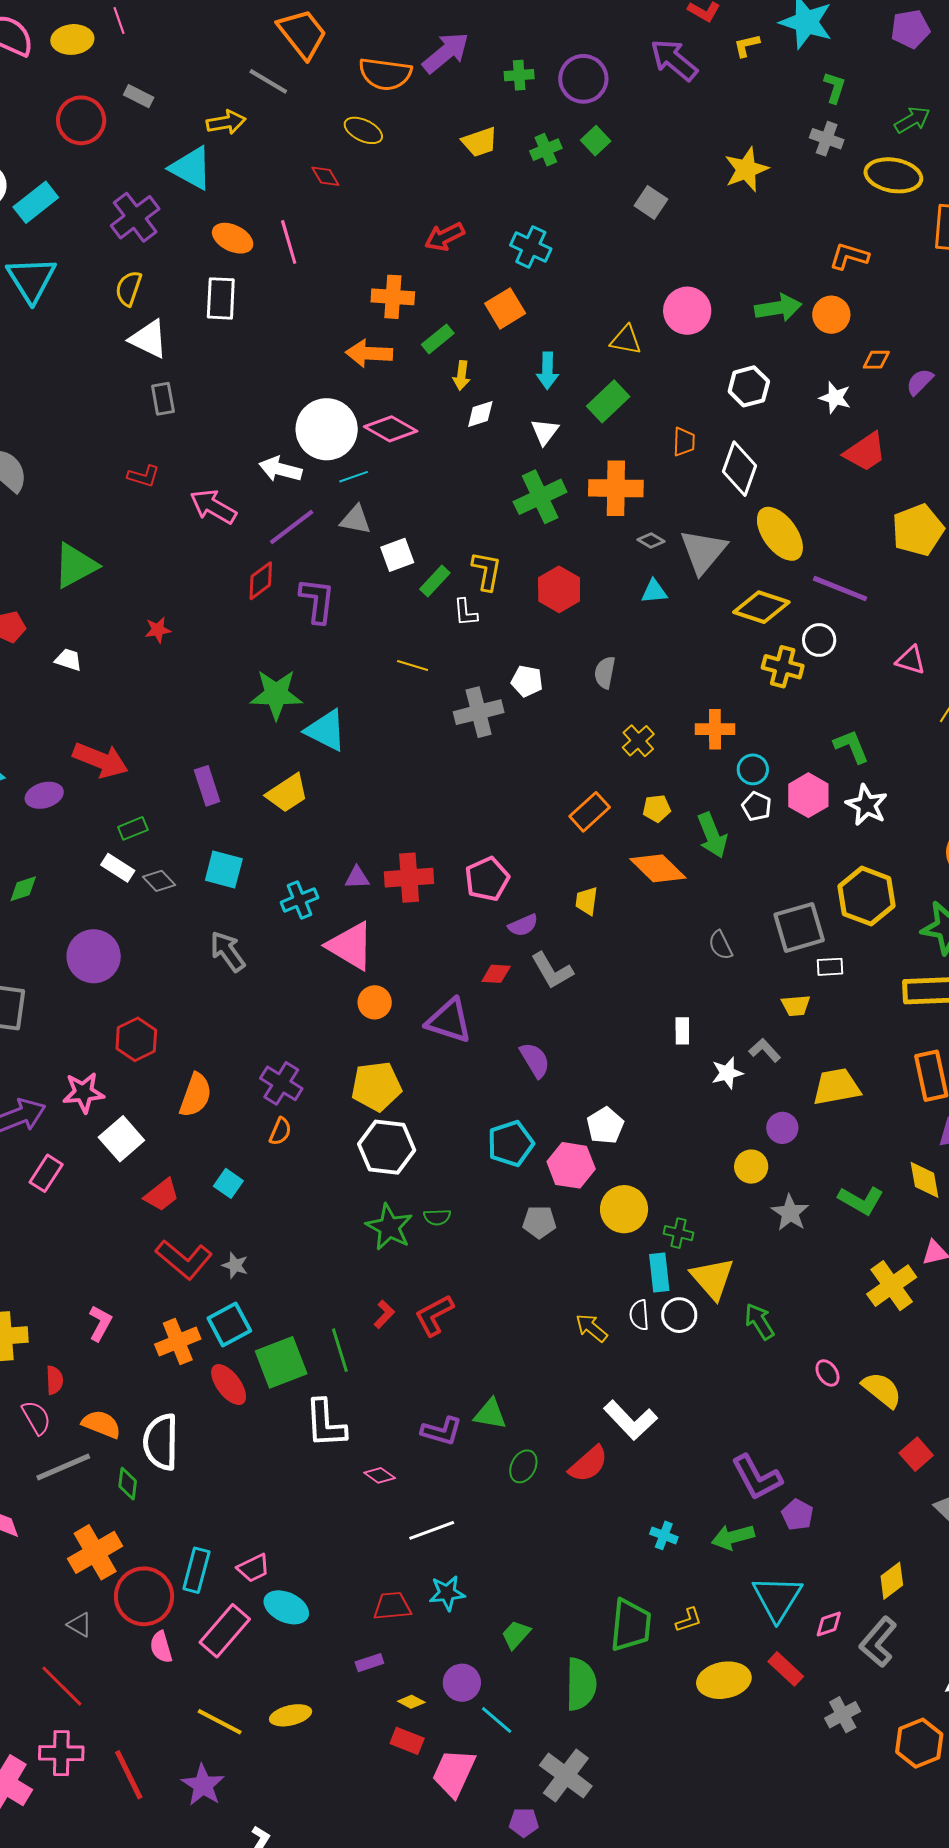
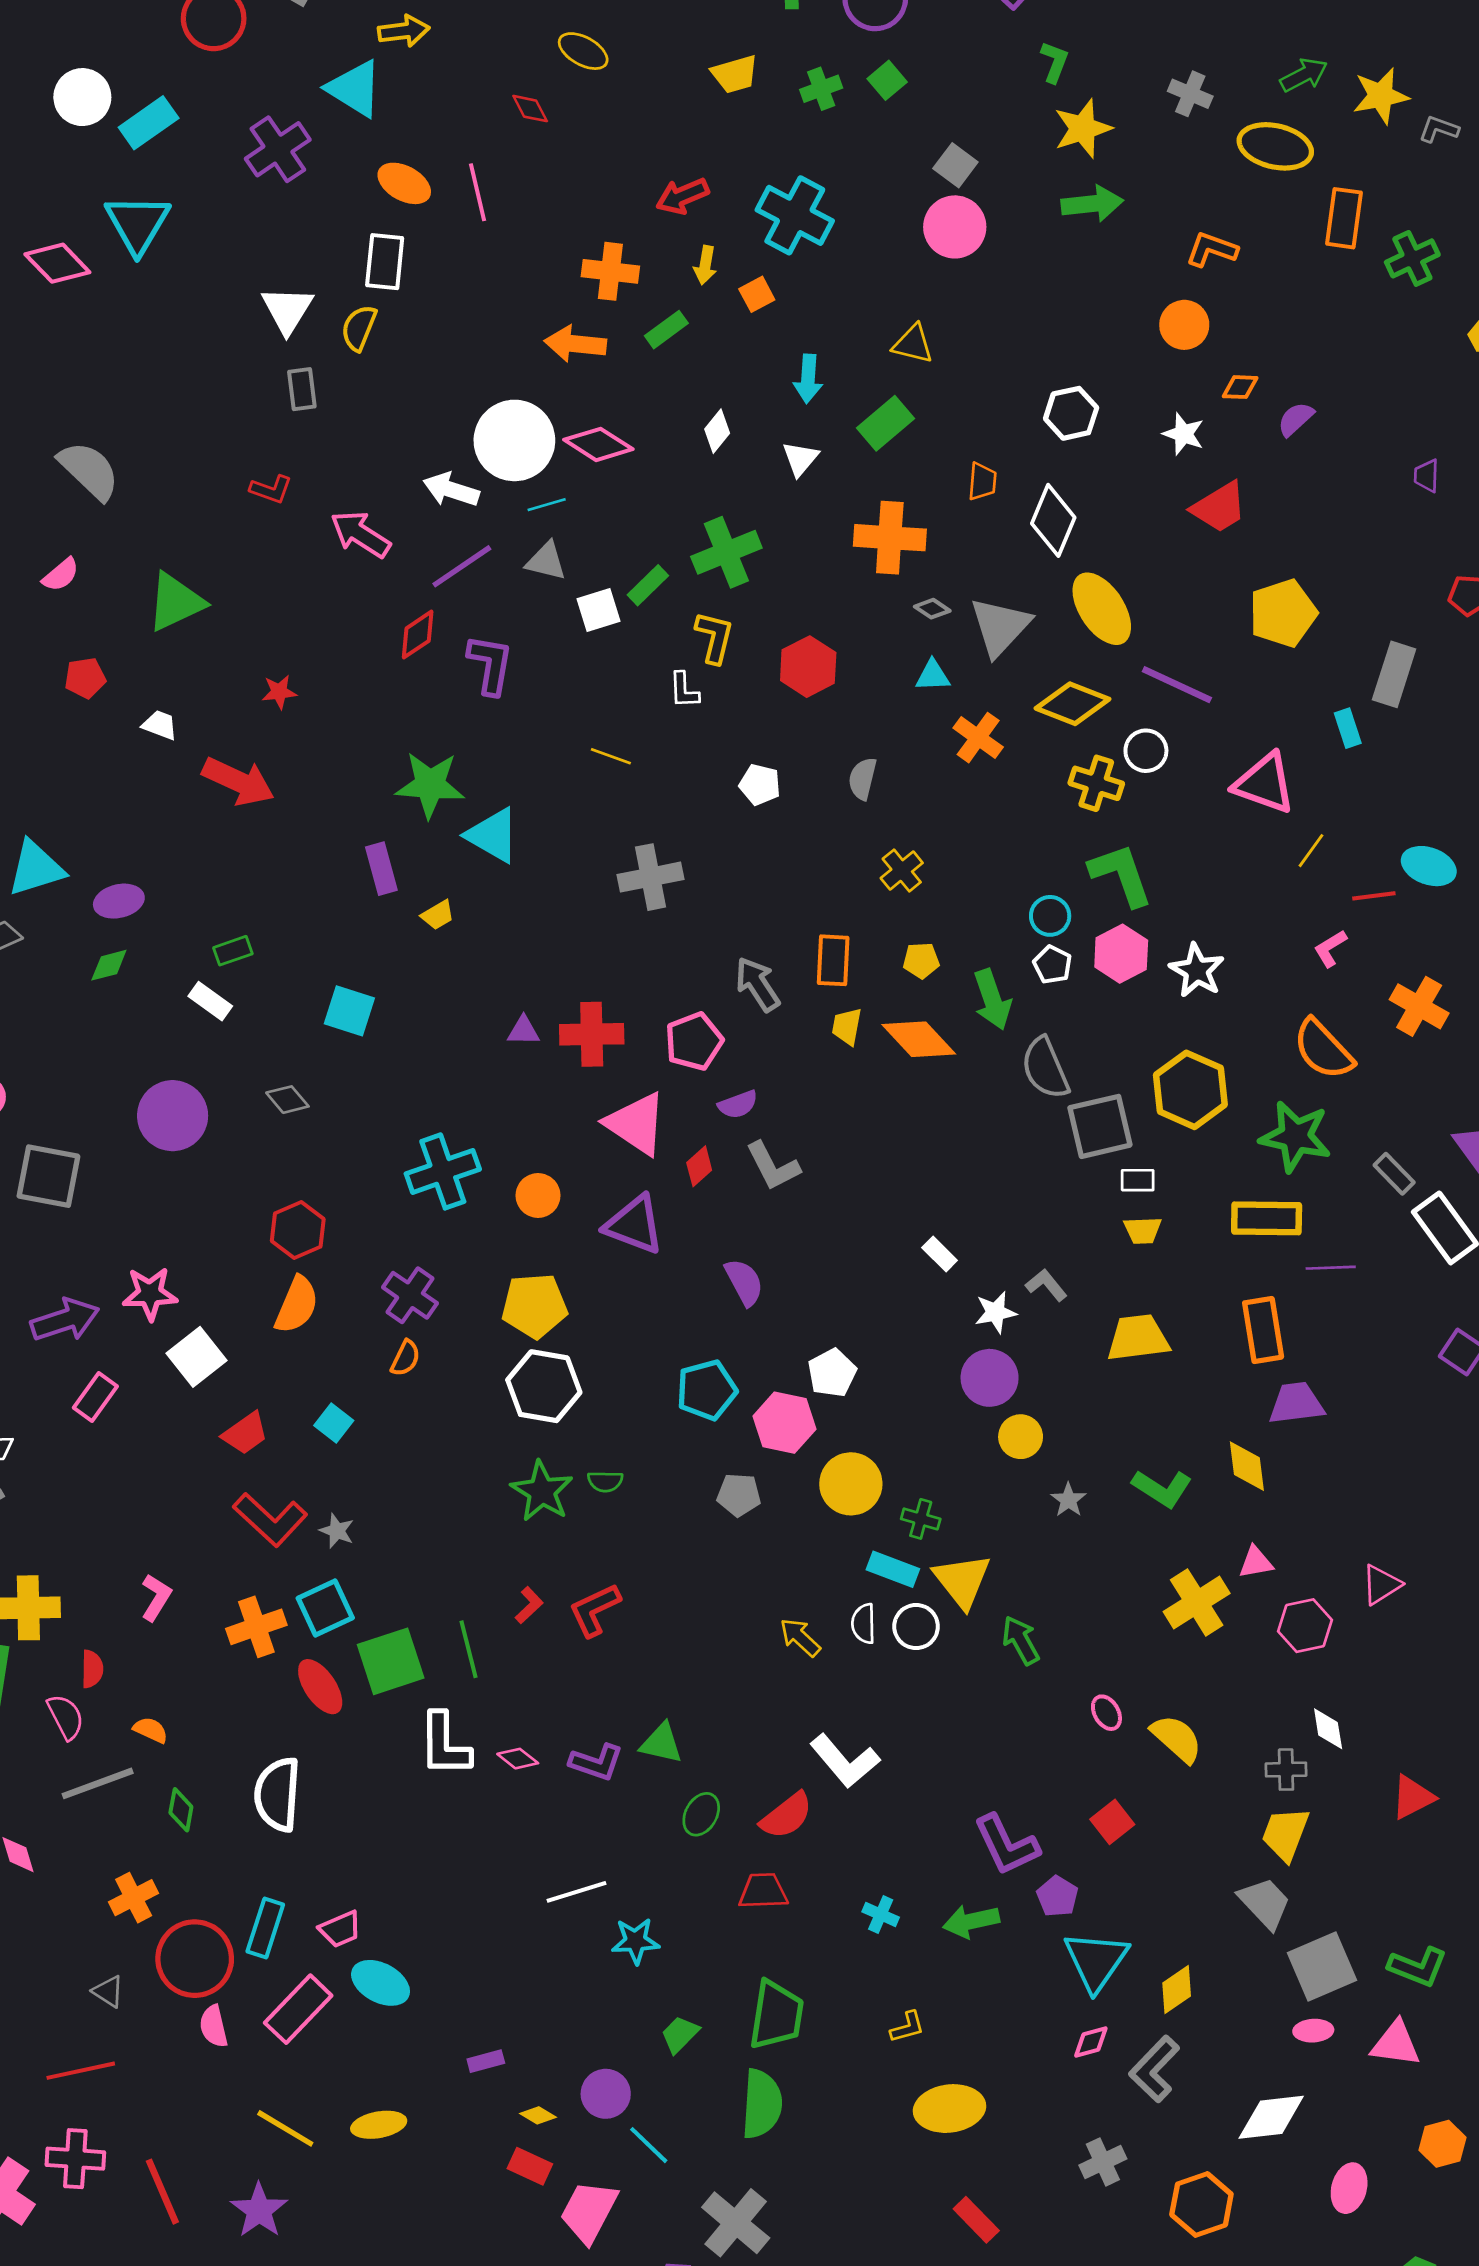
green L-shape: (835, 88) -> (1055, 62), moved
cyan cross: (531, 247) -> (795, 215), size x1.4
yellow semicircle: (129, 288) -> (359, 328), moved
orange square: (505, 308) -> (757, 294), size x0.7
green arrow: (778, 308) -> (1092, 204), moved
pink circle: (687, 311) -> (955, 227), moved
white triangle: (149, 339) -> (287, 310), turned 33
yellow arrow: (462, 375) -> (705, 265), moved
white diamond: (480, 414) -> (717, 431), turned -36
green cross: (540, 497) -> (726, 552), moved
green rectangle: (435, 581) -> (648, 585), moved
pink triangle: (911, 660) -> (1264, 783), size x1.6
gray cross: (479, 712) -> (650, 877), moved
orange cross: (715, 729) -> (978, 738), moved, turned 33
green L-shape: (851, 746) -> (1121, 875), moved, size x1.4
red arrow: (100, 760) -> (238, 781), moved
purple rectangle: (207, 786) -> (381, 869), moved
yellow trapezoid: (287, 793) -> (438, 915), size x0.6
orange rectangle: (590, 812) -> (833, 960), turned -48
gray diamond: (159, 881) -> (287, 1100), moved
green diamond: (23, 889) -> (109, 965), moved
cyan cross: (299, 900) -> (443, 1171), moved, size x1.5
yellow trapezoid: (587, 901) -> (847, 1026), moved
gray semicircle: (720, 945) -> (1045, 1068), moved, size x1.6
pink triangle: (350, 946) -> (636, 1124), moved
gray arrow: (228, 951) -> (757, 984), moved
red diamond: (496, 974) -> (699, 1166), turned -48
yellow trapezoid: (796, 1006) -> (1143, 1230), moved
white rectangle: (682, 1031) -> (940, 1254), turned -48
red hexagon: (136, 1039) -> (298, 1230), moved
purple circle: (782, 1128) -> (990, 1378), moved, size x1.4
gray star: (790, 1213) -> (1068, 1500), size x0.7
cyan rectangle: (659, 1272) -> (893, 1569), turned -66
orange semicircle: (101, 1424) -> (151, 1730), size x0.7
white semicircle: (161, 1442) -> (277, 1794), moved
red square: (916, 1454) -> (1112, 1822), moved
pink diamond: (380, 1475) -> (518, 1759), moved
orange cross: (95, 1552) -> (134, 1898), size x0.7
cyan star: (447, 1593) -> (635, 1941), moved
cyan triangle: (777, 1598) -> (1096, 1961), moved
red trapezoid: (392, 1606) -> (763, 1891), moved
green trapezoid: (631, 1625) -> (776, 2015), moved
red rectangle: (786, 1669) -> (976, 2220), moved
red line: (62, 1686) -> (81, 2071), turned -60

